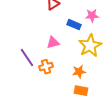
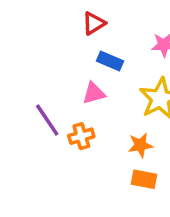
blue rectangle: (74, 25) -> (110, 61), moved

